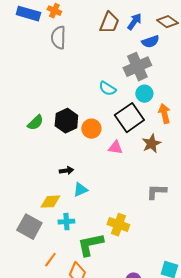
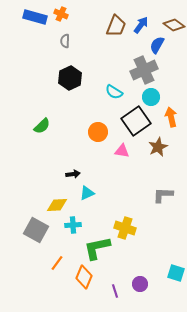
gray semicircle: (58, 38) -> (65, 41), size x0.6
blue semicircle: (150, 42) -> (157, 45), turned 138
black hexagon: (66, 121) -> (70, 78), moved

